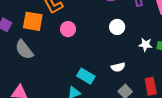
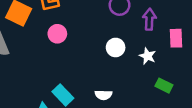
white star: (146, 45) -> (147, 56), moved

